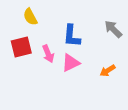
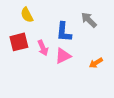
gray arrow: (113, 29) -> (89, 20), moved

